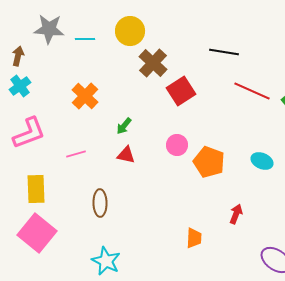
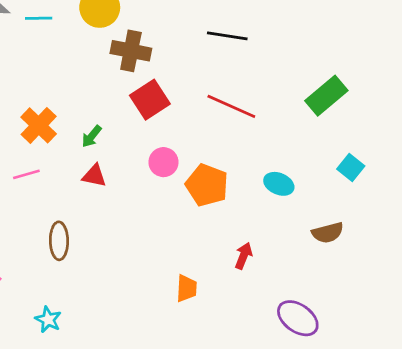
brown cross: (153, 63) -> (131, 51), turned -32
red square: (181, 91) -> (150, 100), moved
red line: (252, 91) -> (231, 106), moved
orange cross: (85, 96) -> (39, 125), moved
cyan star: (106, 261) -> (48, 320), moved, size x0.7

